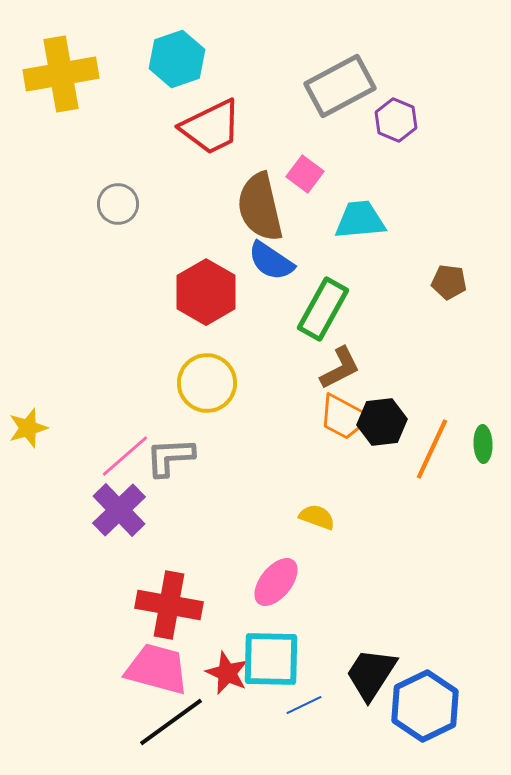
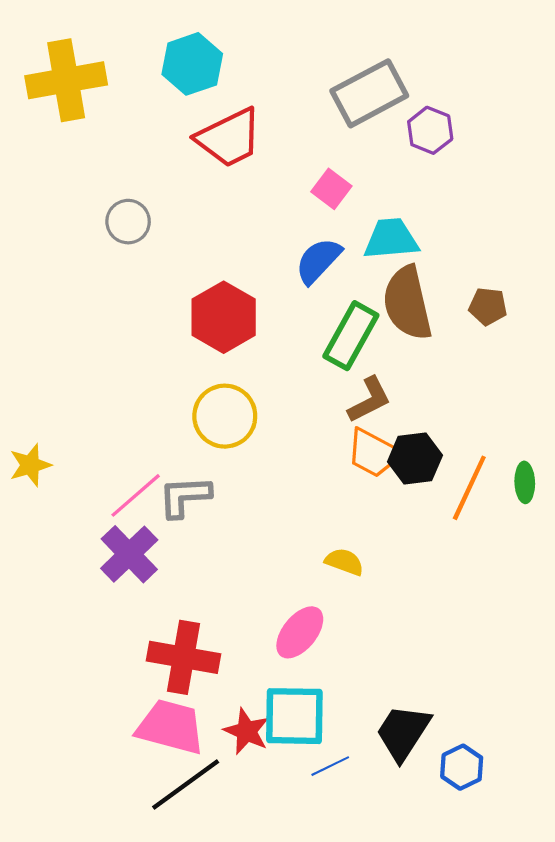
brown semicircle: (260, 207) -> (407, 303), moved
blue semicircle: (271, 261) -> (318, 261), moved, turned 99
blue hexagon: (425, 706) -> (462, 767), size x0.6

